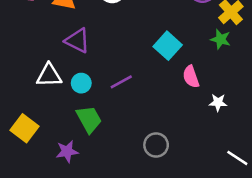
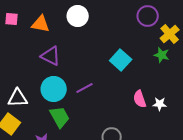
white triangle: (49, 75) -> (18, 98), moved
pink semicircle: (191, 77) -> (140, 99), moved
cyan circle: (81, 83) -> (54, 89), size x1.6

